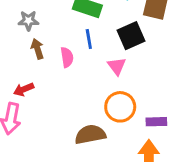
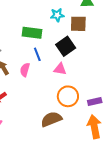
pink semicircle: (67, 57) -> (25, 70), turned -144
pink triangle: (117, 66) -> (60, 69), turned -32

